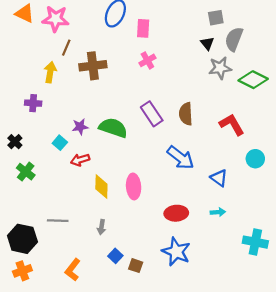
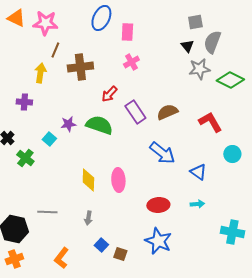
brown semicircle: (186, 114) -> (167, 112), turned 70
red arrow: (80, 160) -> (109, 94), moved, turned -30
green cross: (26, 172) -> (25, 158), moved

